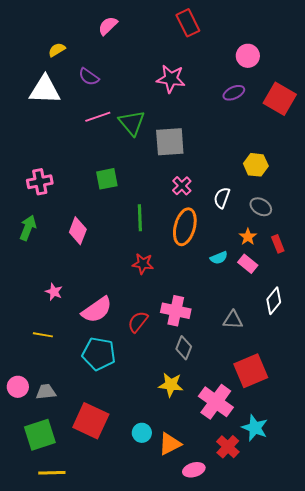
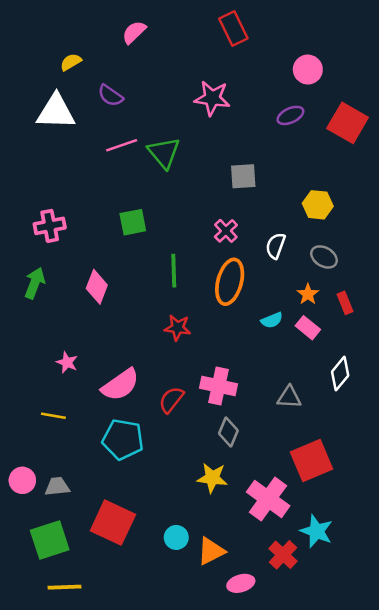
gray square: (170, 142) -> (243, 176), moved, size x0.7

